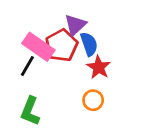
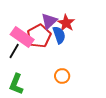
red star: (99, 67) -> (66, 23), moved

